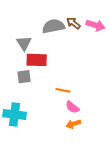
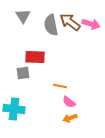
brown arrow: (73, 23) -> (70, 22), size x1.5
gray semicircle: (53, 26) -> (51, 25), turned -90
gray triangle: (24, 43) -> (23, 16), moved

